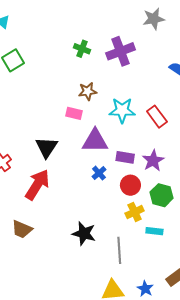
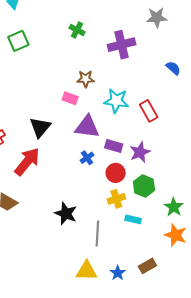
green cross: (82, 49) -> (77, 30), moved

